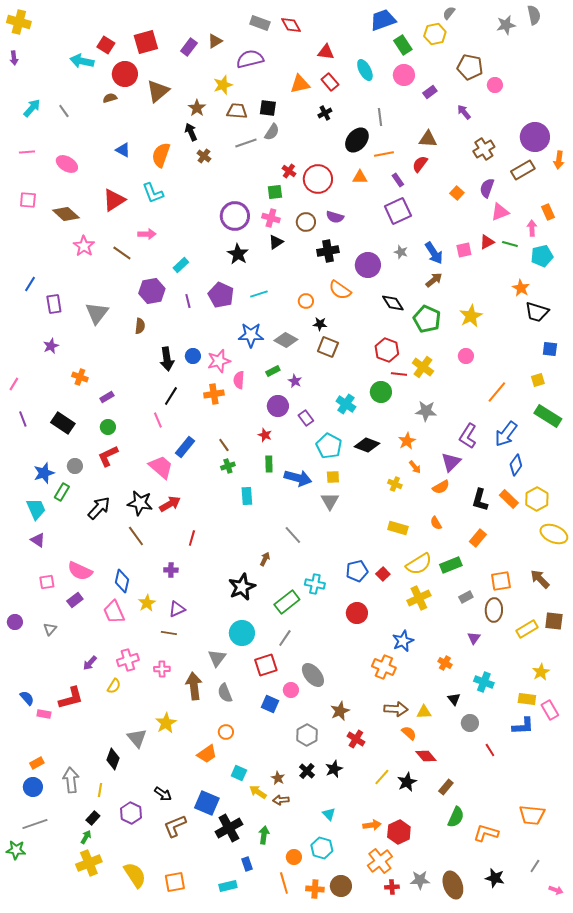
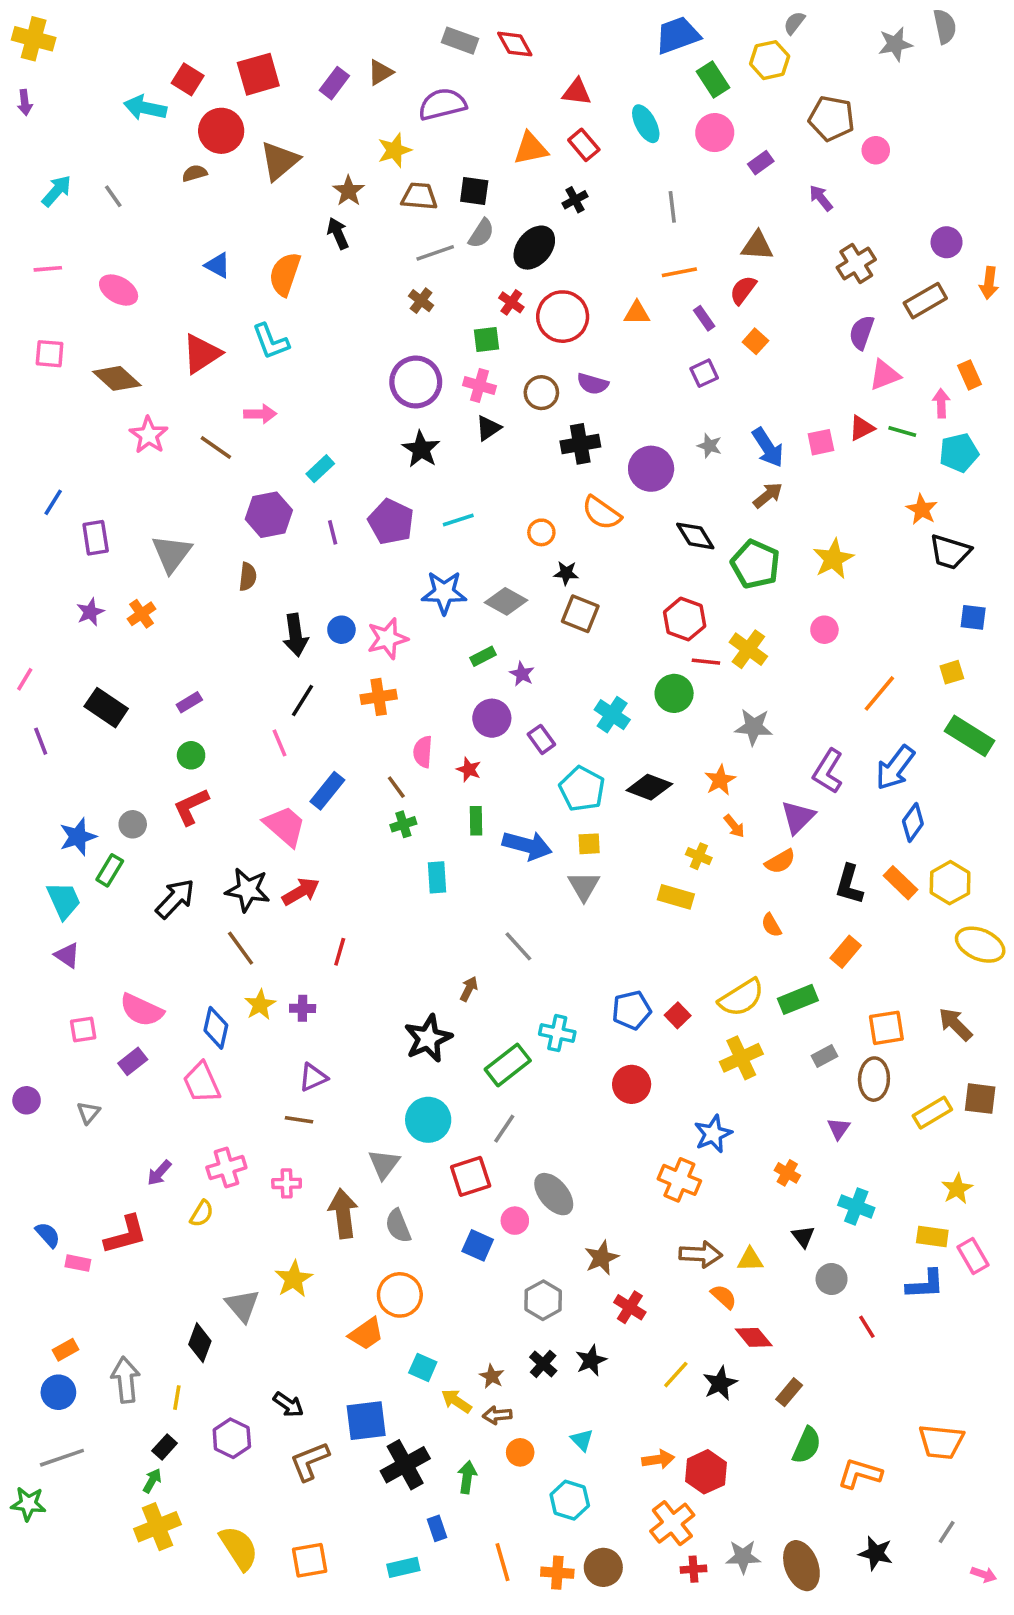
purple circle: (535, 137) -> (947, 242), size x0.6
black ellipse: (357, 140) -> (534, 248), moved
brown cross: (204, 156) -> (421, 301), moved
orange square: (457, 193) -> (755, 341), moved
purple square: (398, 211) -> (704, 373), size x0.6
orange cross: (80, 377) -> (142, 614), moved, turned 35
pink semicircle: (239, 380) -> (423, 752), moved
black rectangle: (63, 423) -> (106, 708), moved
yellow rectangle: (398, 528) -> (676, 897), moved
yellow star: (147, 603) -> (260, 1005), moved
orange circle: (226, 732) -> (400, 1295), size x1.6
blue square: (207, 803) -> (366, 1421), turned -30
orange circle: (294, 857) -> (520, 1452), moved

